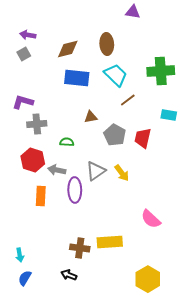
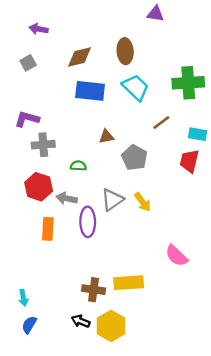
purple arrow: (28, 35) -> (39, 29), moved
brown line: (128, 100) -> (161, 122), moved
red trapezoid: (143, 138) -> (189, 161), moved
yellow hexagon: (148, 279) -> (111, 326), moved

